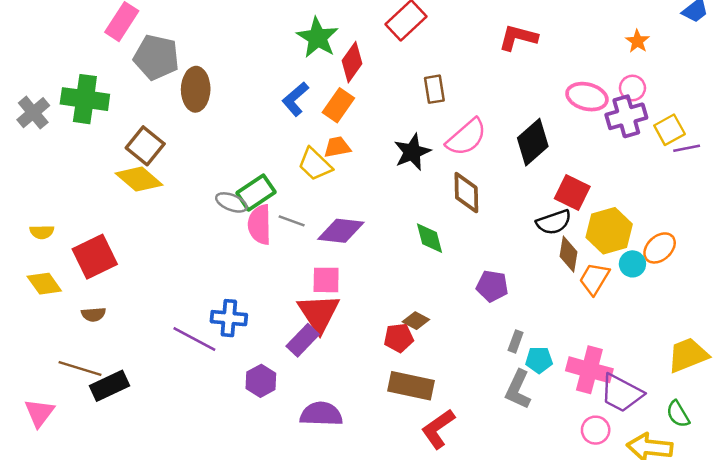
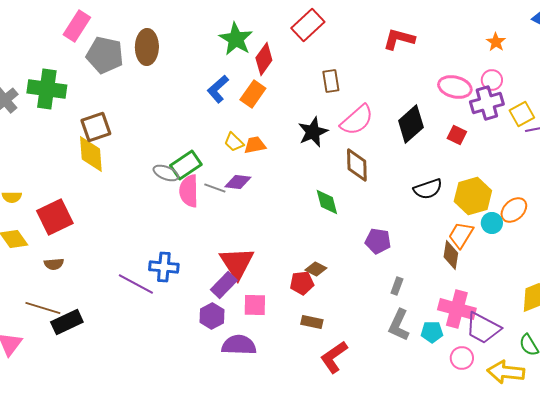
brown ellipse: (196, 89) -> (147, 47), moved
brown square: (145, 146) -> (96, 127), turned 32
orange trapezoid: (337, 147) -> (255, 145), moved
yellow trapezoid: (315, 164) -> (234, 142), size x0.7
yellow diamond: (139, 179) -> (91, 154), turned 45
red square: (572, 193) -> (457, 135), moved, size x0.7
purple diamond: (341, 231) -> (238, 182), moved, size x0.7
brown diamond: (568, 254) -> (451, 255), moved
pink square: (326, 280) -> (255, 305), moved
cyan pentagon: (539, 360) -> (432, 332), moved
purple hexagon: (261, 381) -> (212, 316), moved
brown rectangle: (411, 386) -> (312, 322), size x0.6

